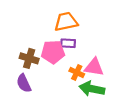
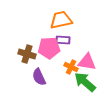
purple semicircle: (24, 83) -> (39, 77), moved
green arrow: (92, 89) -> (85, 82), turned 30

